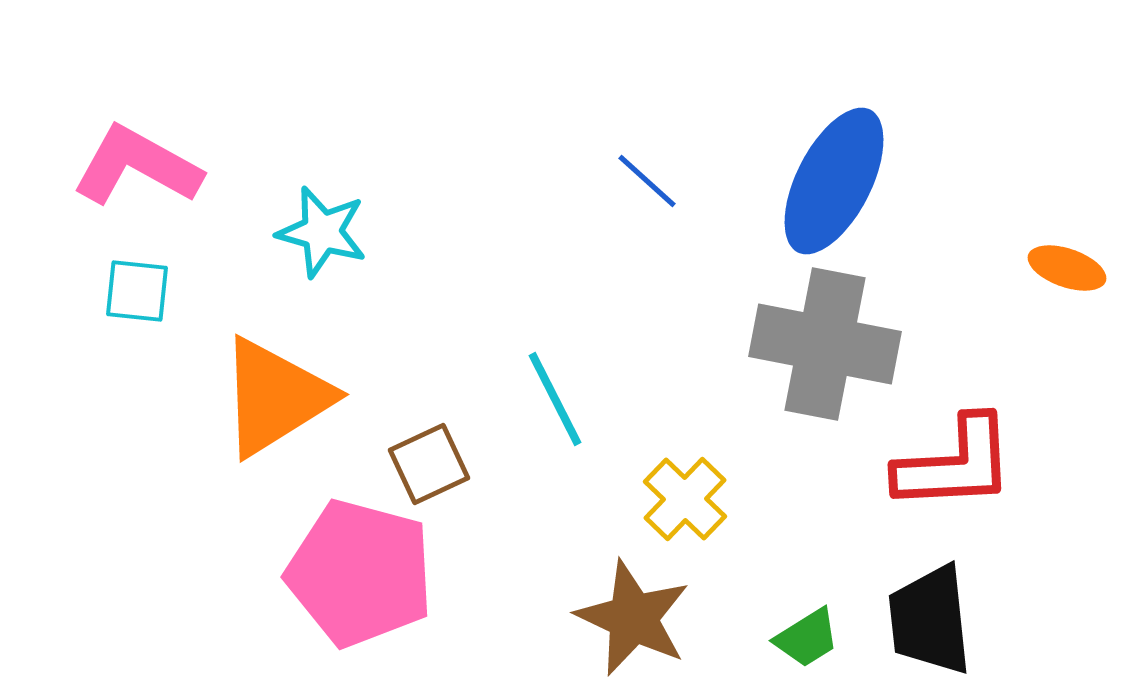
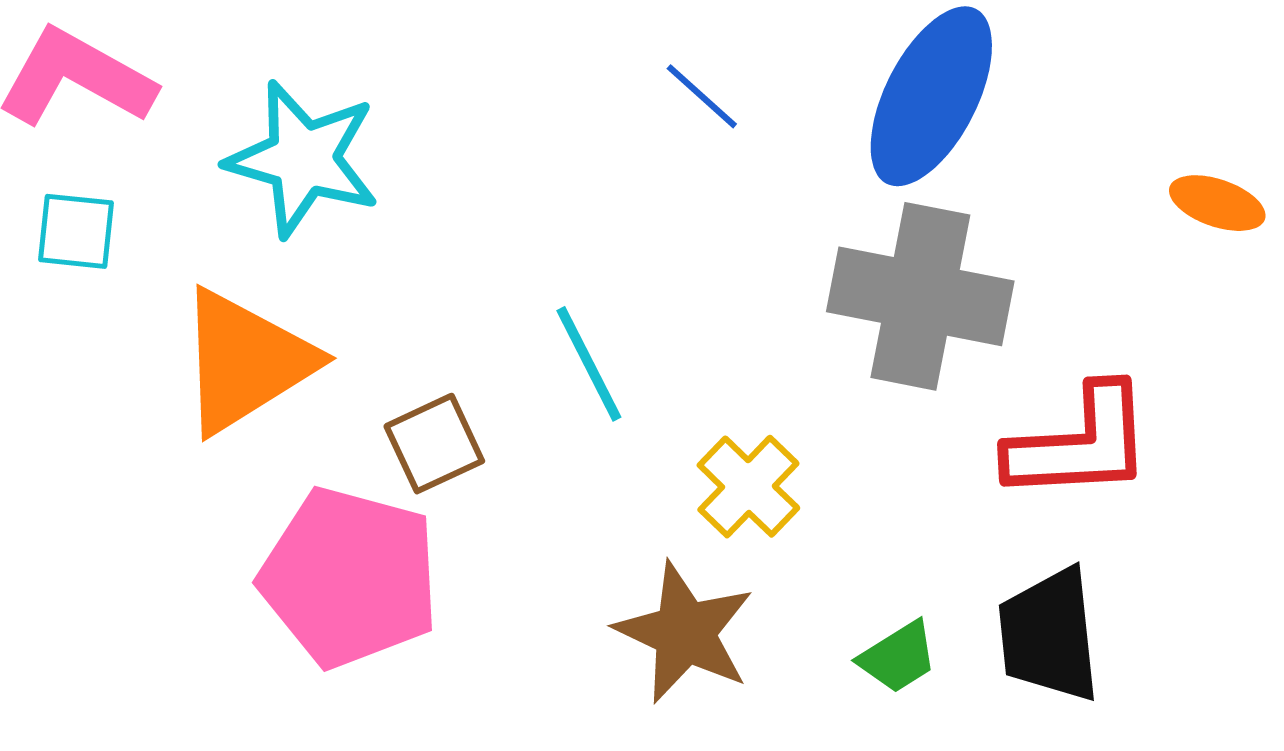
cyan star: (322, 232) -> (303, 159), size x1.4

